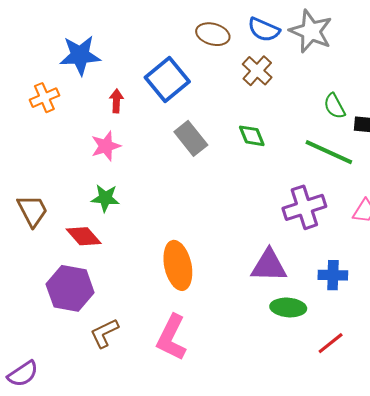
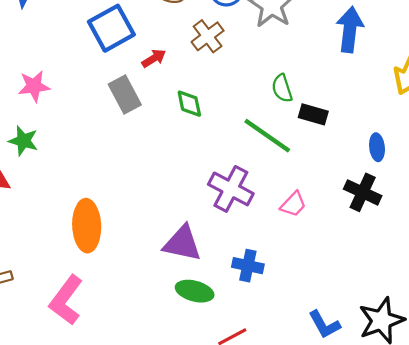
red arrow: (116, 101) -> (154, 58), moved, turned 45
purple cross: (304, 207) -> (231, 189), turned 36

